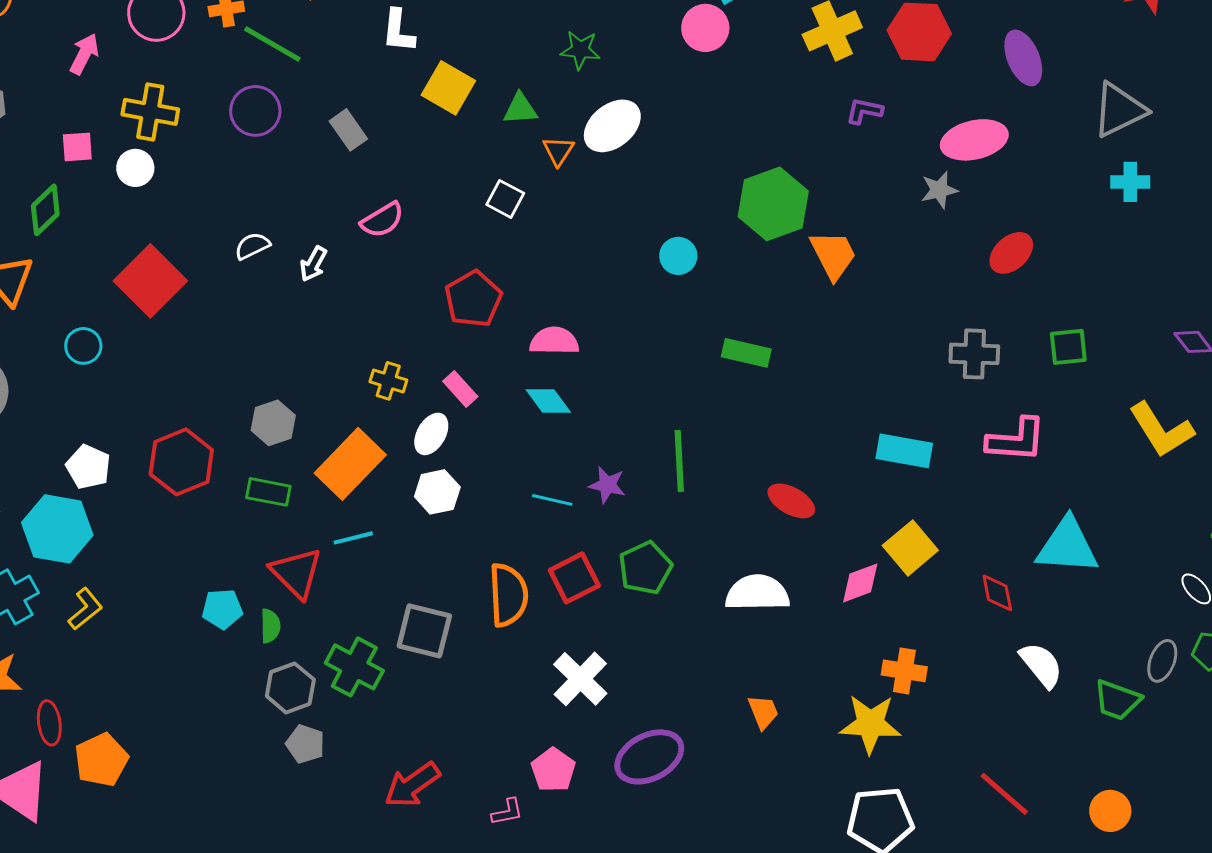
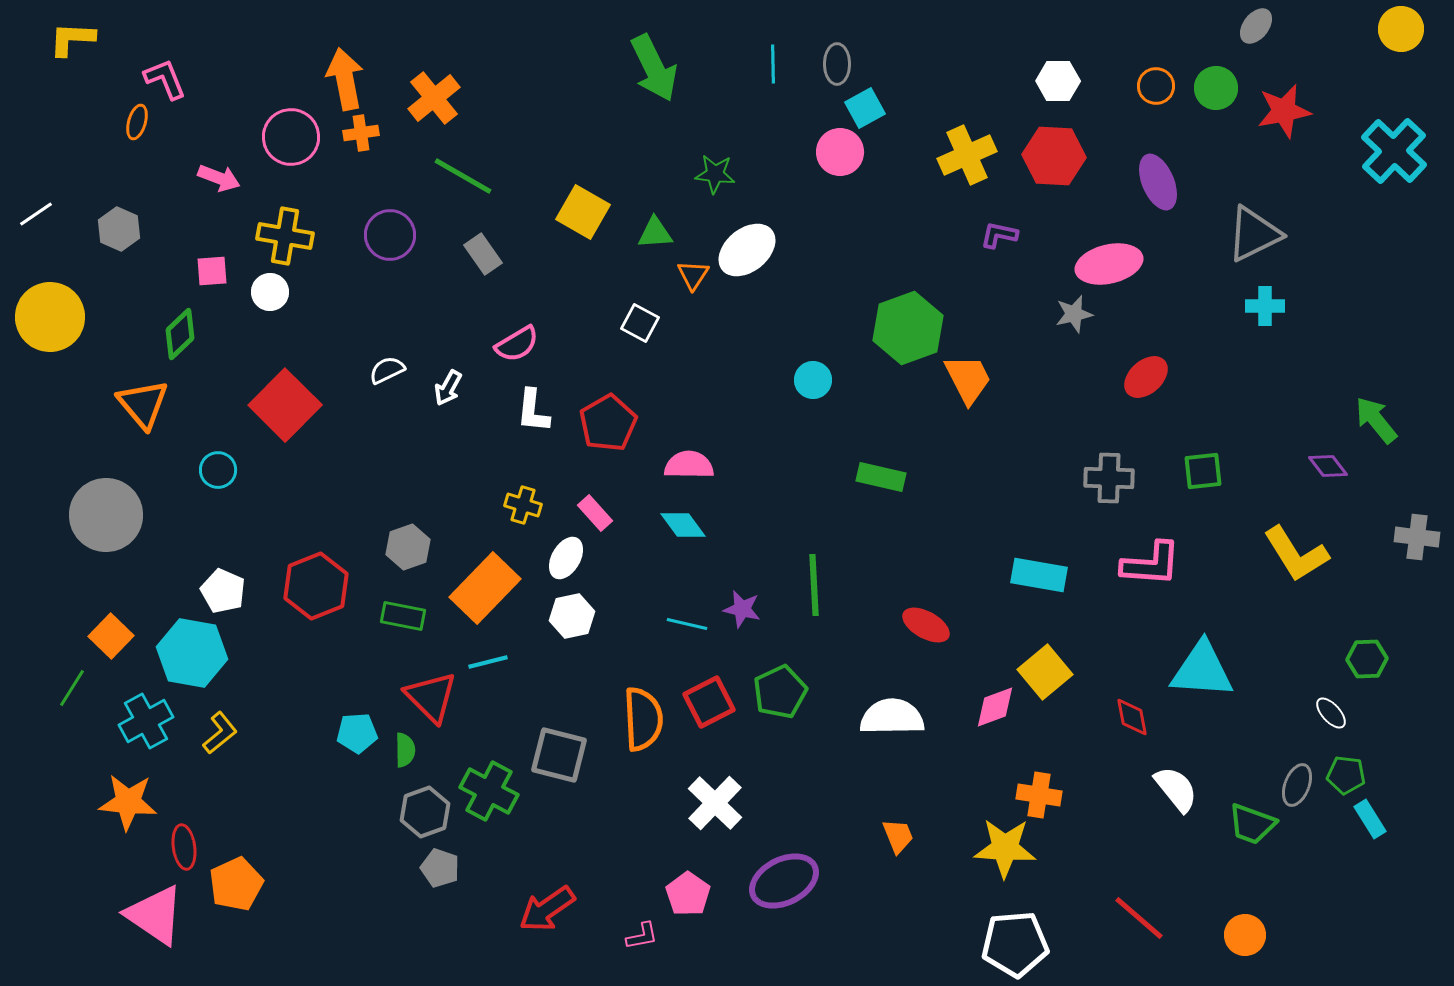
white L-shape: (398, 31) -> (533, 411), moved
green line: (272, 44) -> (463, 176), moved
pink arrow: (84, 54) -> (219, 178), turned 84

